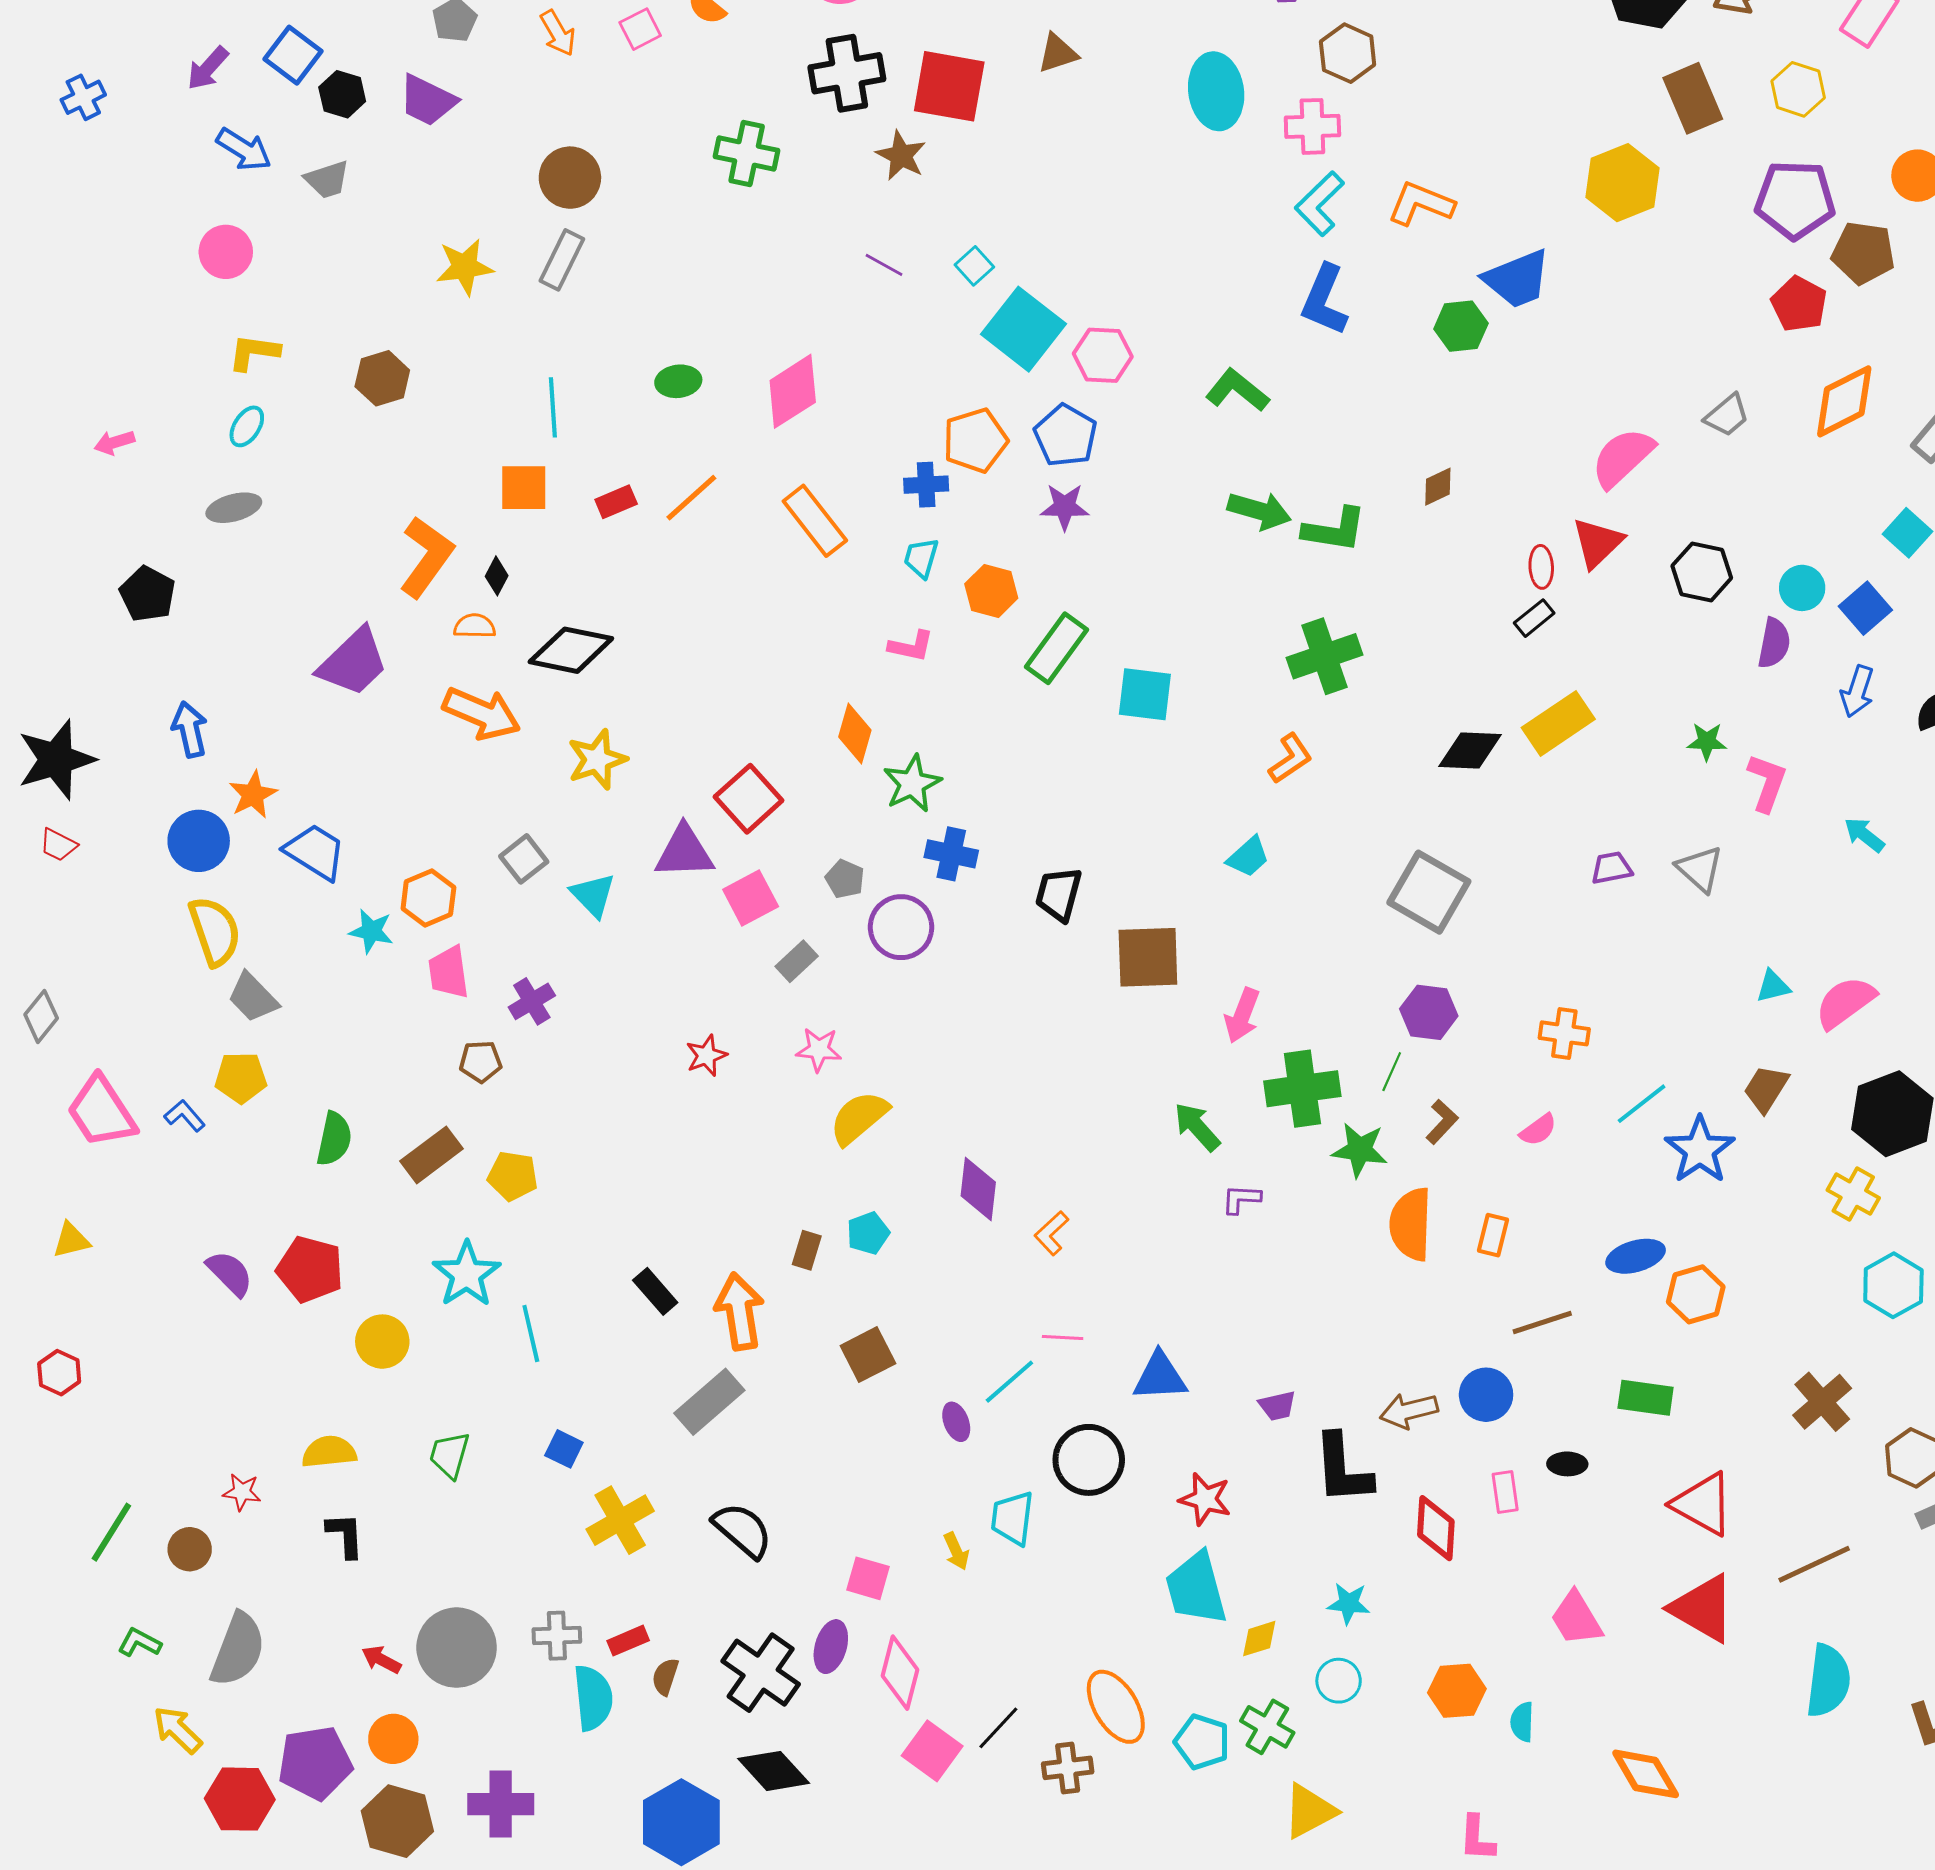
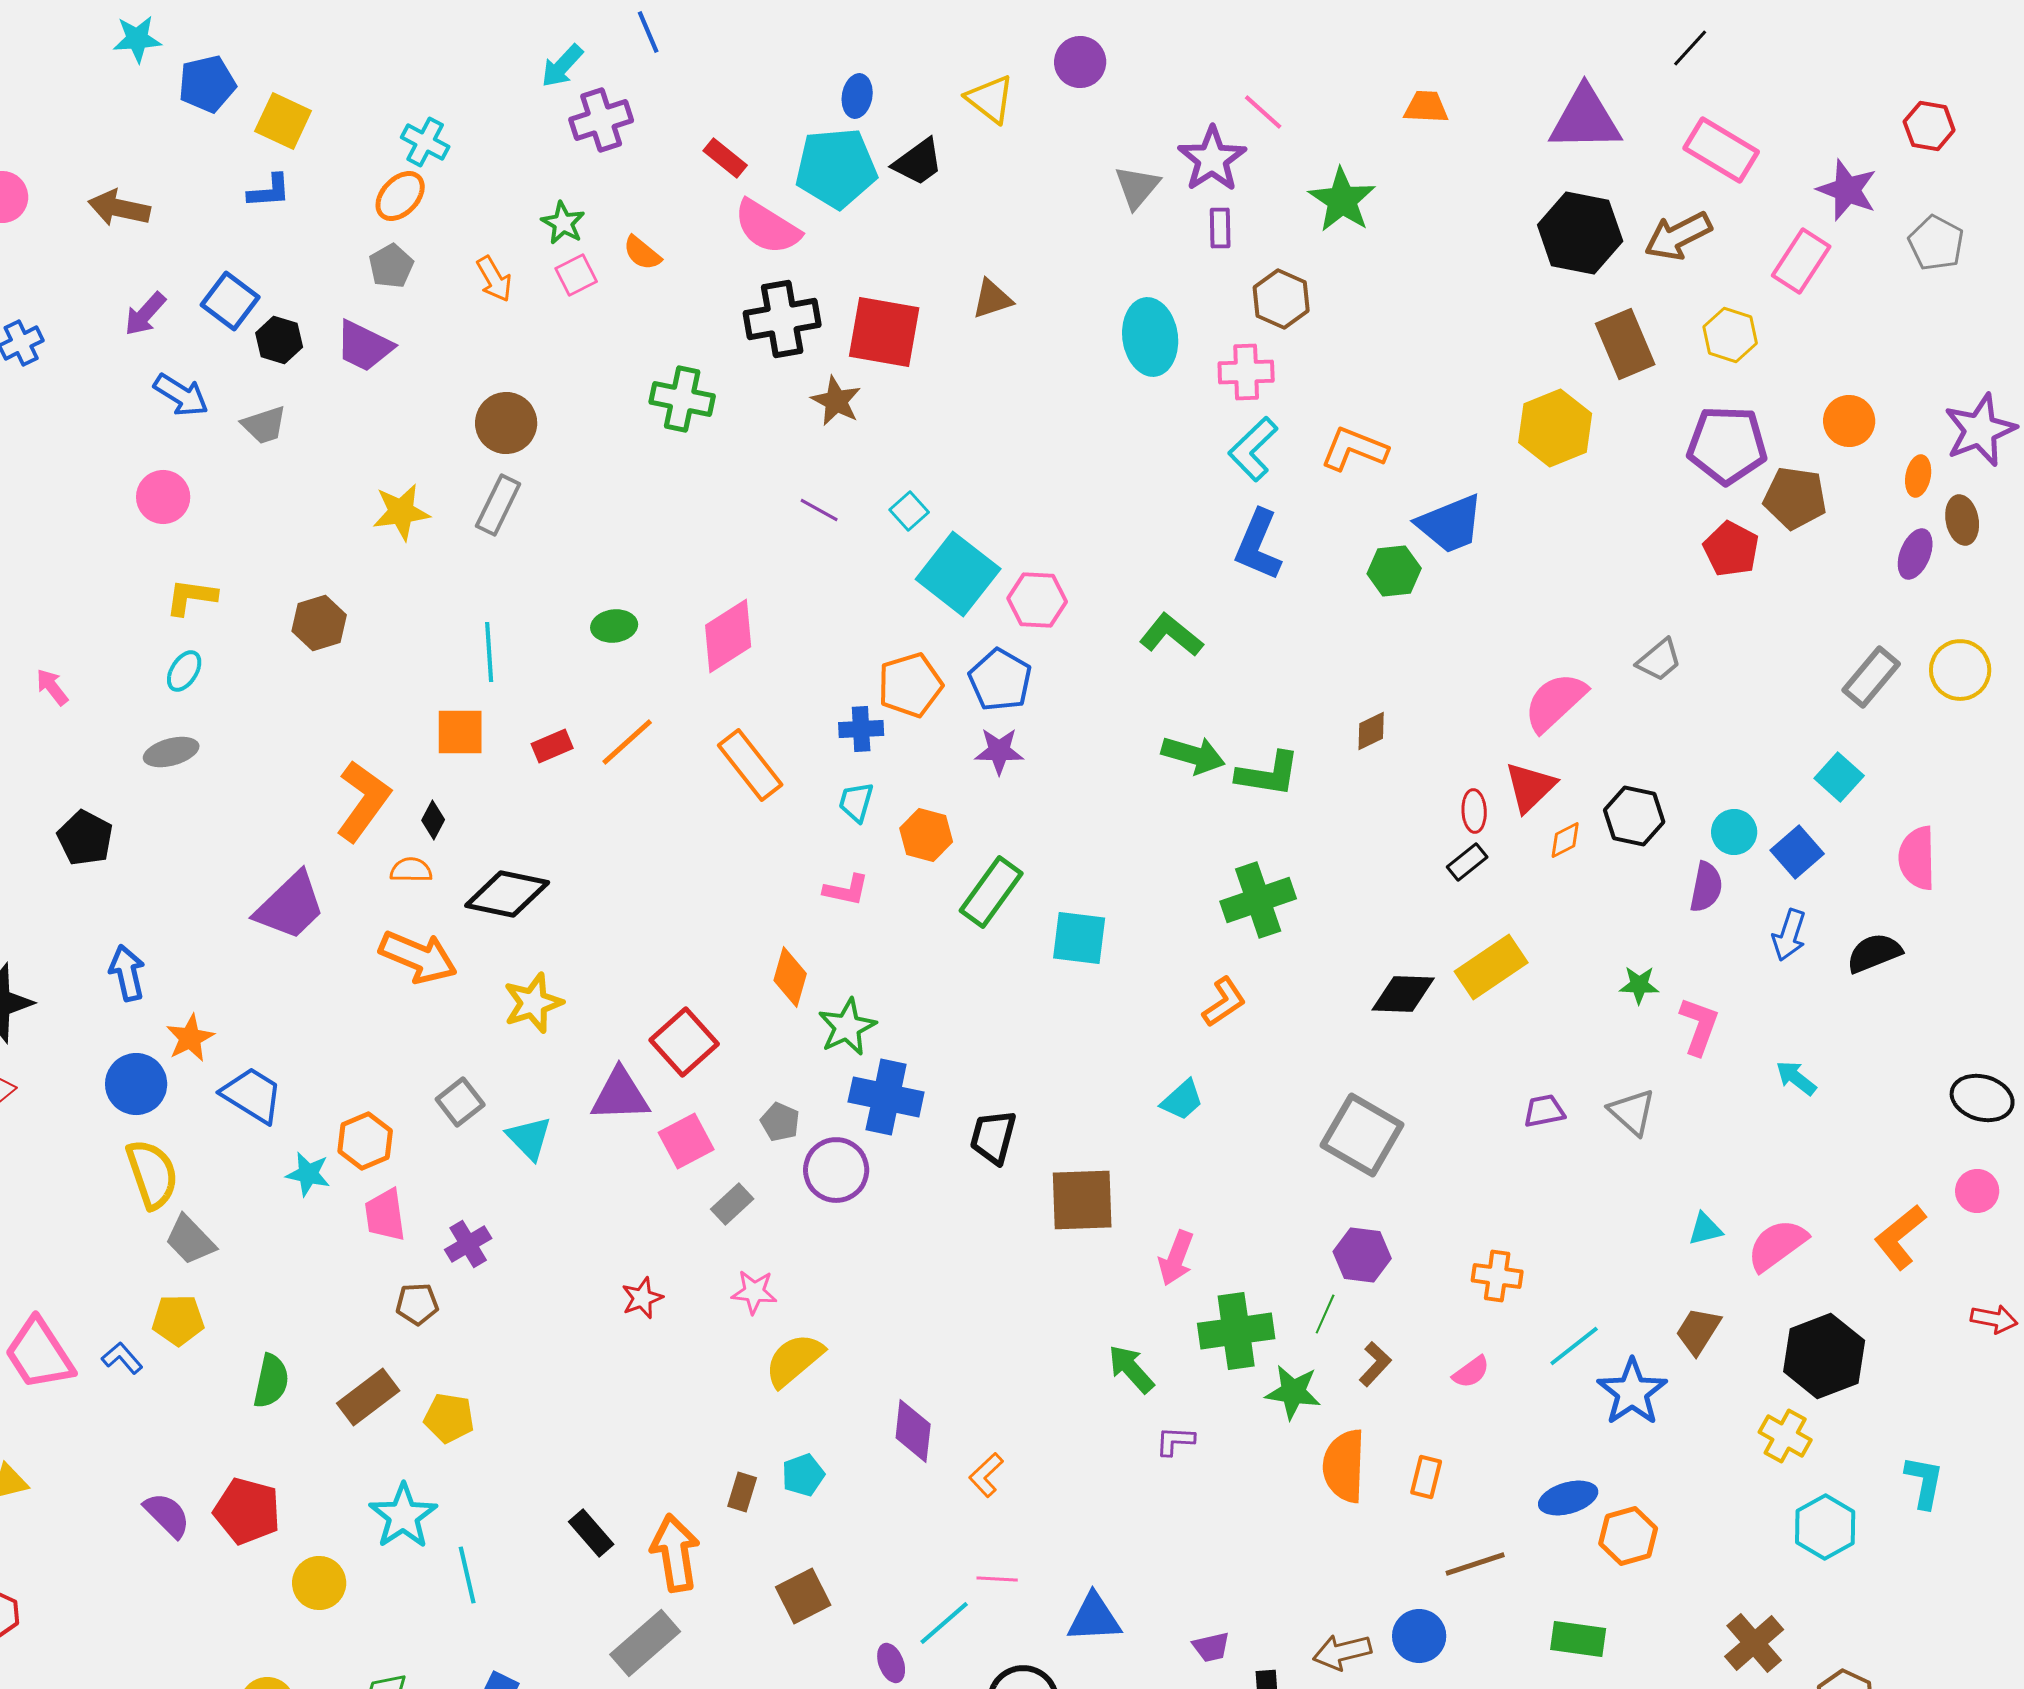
orange diamond: (1844, 401) -> (1565, 840), moved, size x0.5
pink arrow: (114, 442) -> (52, 687), turned 69
blue cross: (951, 854) -> (886, 1097), size x1.4

